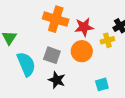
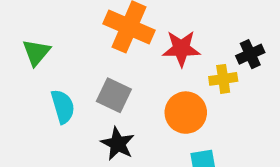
orange circle: (82, 51) -> (186, 113), moved
cyan semicircle: (26, 64) -> (63, 107), size x0.7

